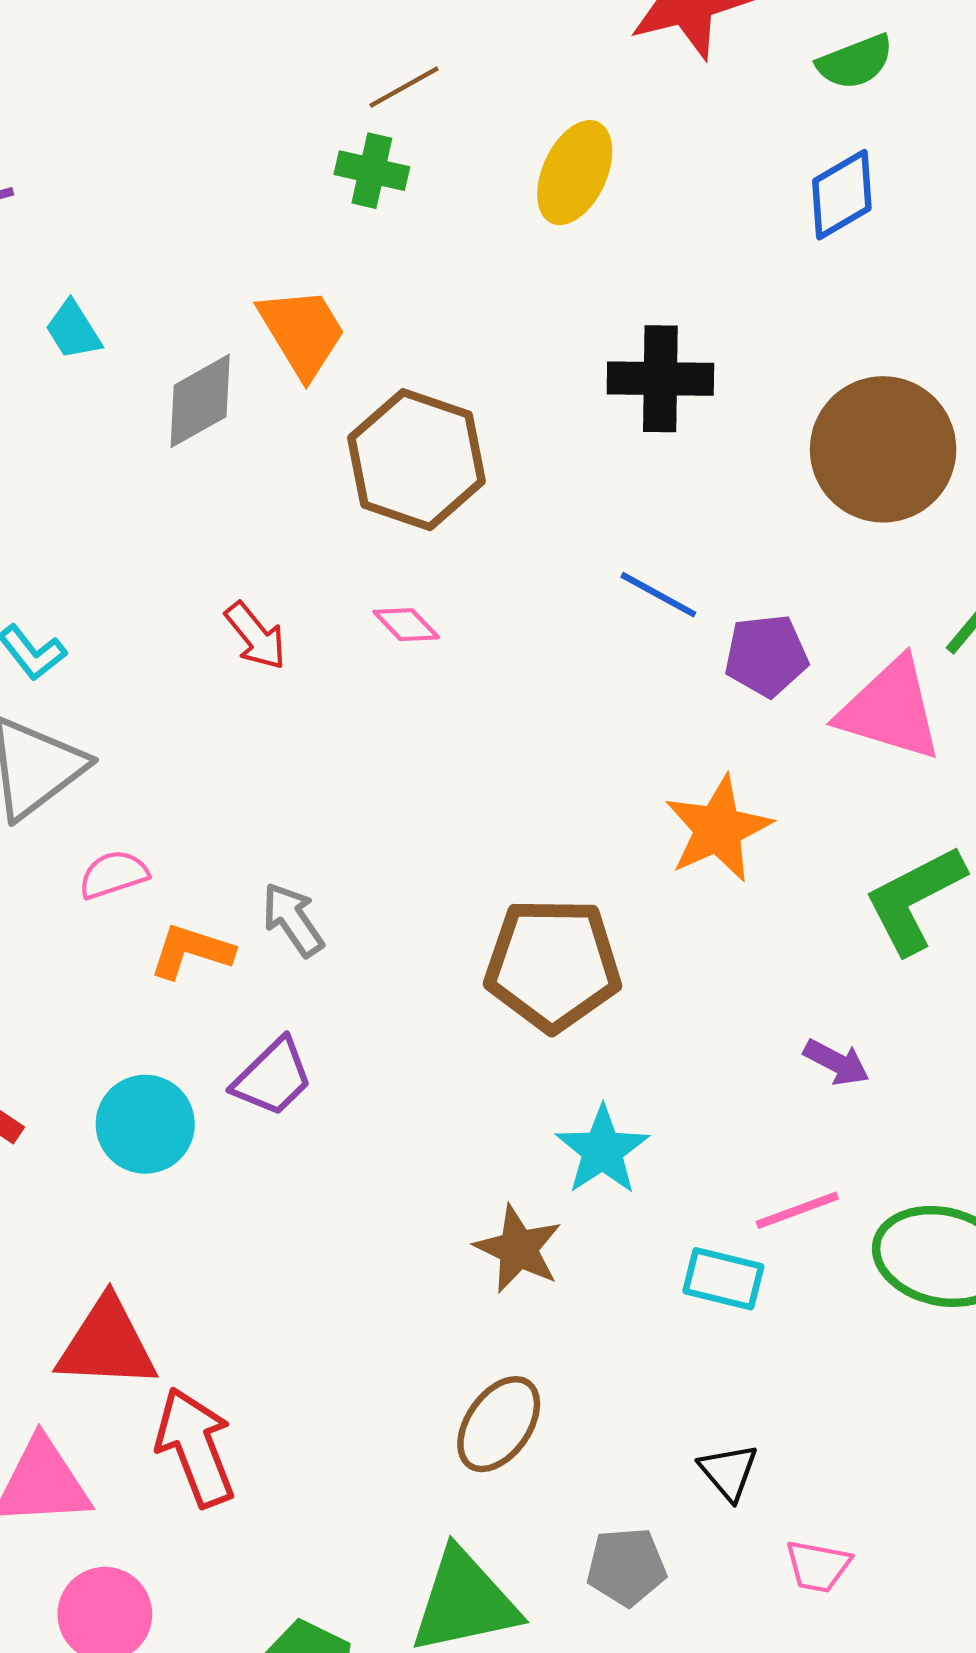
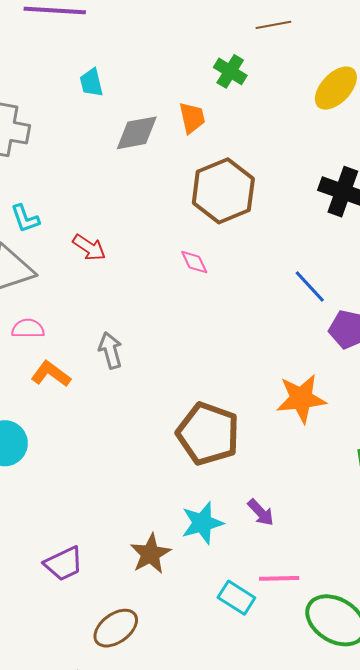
green cross: (372, 171) -> (230, 71), moved
orange trapezoid: (302, 332) -> (192, 118), size x0.7
red arrow: (256, 636) -> (89, 248), moved, turned -36
gray arrow: (293, 920) -> (110, 350), moved
purple arrow: (836, 1062) -> (261, 512), moved
purple trapezoid: (273, 1077) -> (64, 564), moved

